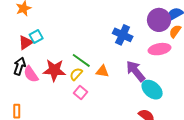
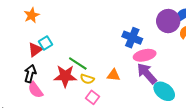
pink ellipse: (159, 49) -> (145, 55), moved
green line: (81, 60) -> (78, 64), moved
pink semicircle: (31, 74) -> (35, 90), moved
yellow semicircle: (76, 74) -> (87, 79), turned -112

